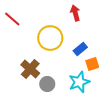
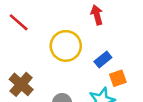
brown cross: (30, 69) -> (21, 84), moved

